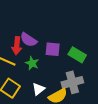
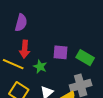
purple semicircle: (29, 40) -> (21, 23), moved, turned -108

